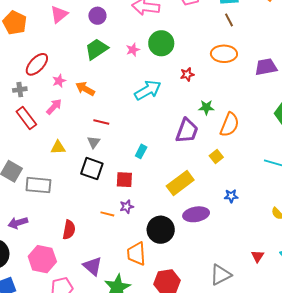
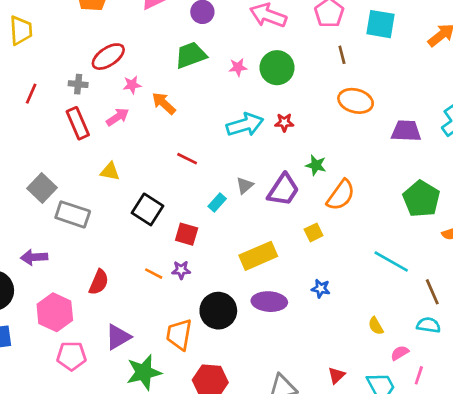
brown line: (229, 20) -> (342, 55), moved
red star: (187, 74) -> (284, 122), moved
red line: (101, 122) -> (187, 159), moved
gray triangle: (94, 142) -> (245, 185), moved
purple triangle: (93, 266) -> (118, 337), turned 35

